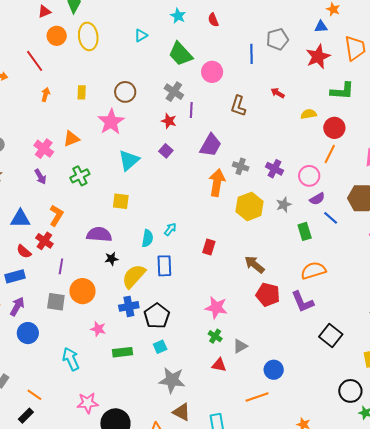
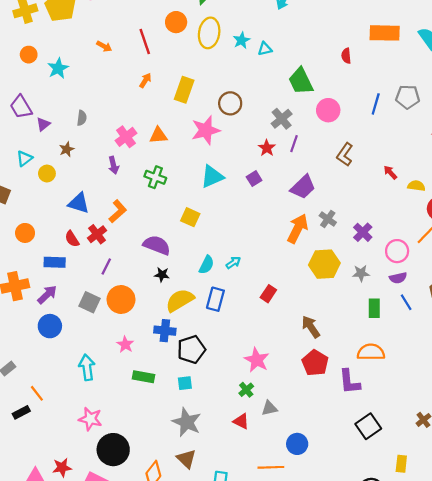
cyan star: (178, 16) -> (241, 40), moved
yellow rectangle: (82, 92) -> (184, 90), size x1.6
red arrow: (278, 93) -> (390, 172), moved
green cross: (80, 176) -> (155, 177), turned 30

